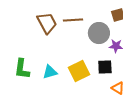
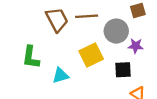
green L-shape: (22, 69) -> (31, 57), moved
yellow square: (79, 71) -> (91, 55), moved

